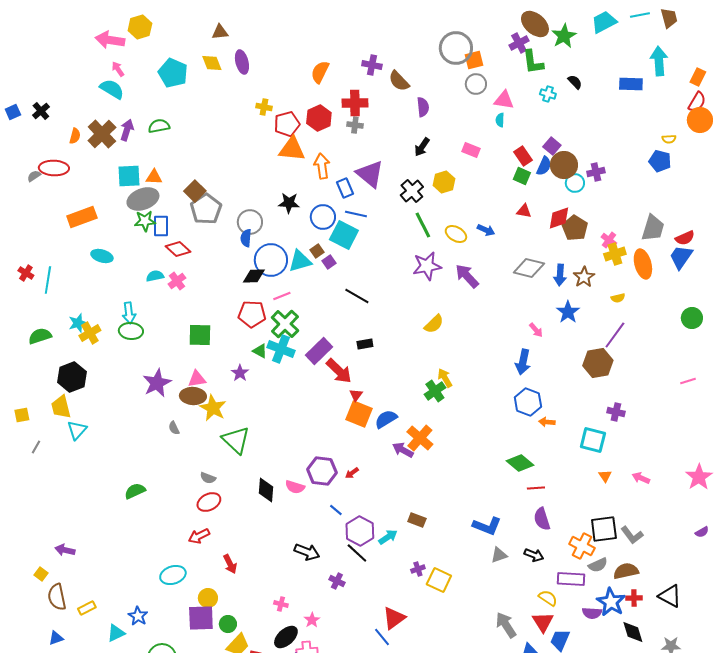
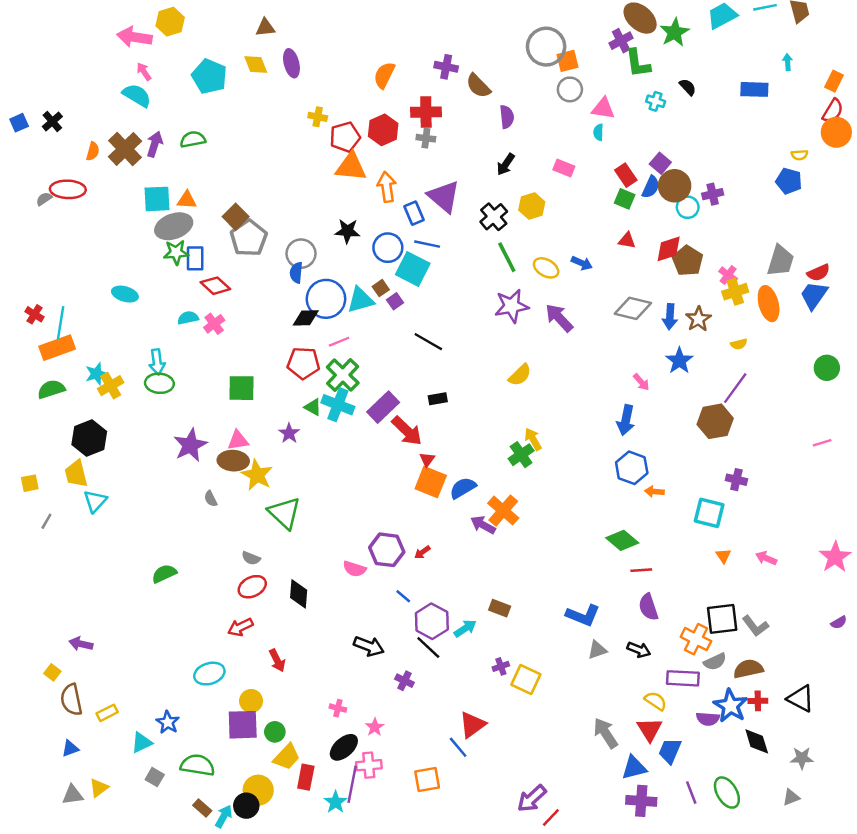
cyan arrow: (659, 61) -> (788, 62), size x0.5
orange rectangle: (82, 217) -> (57, 348), moved
black diamond: (266, 490) -> (299, 594), moved

